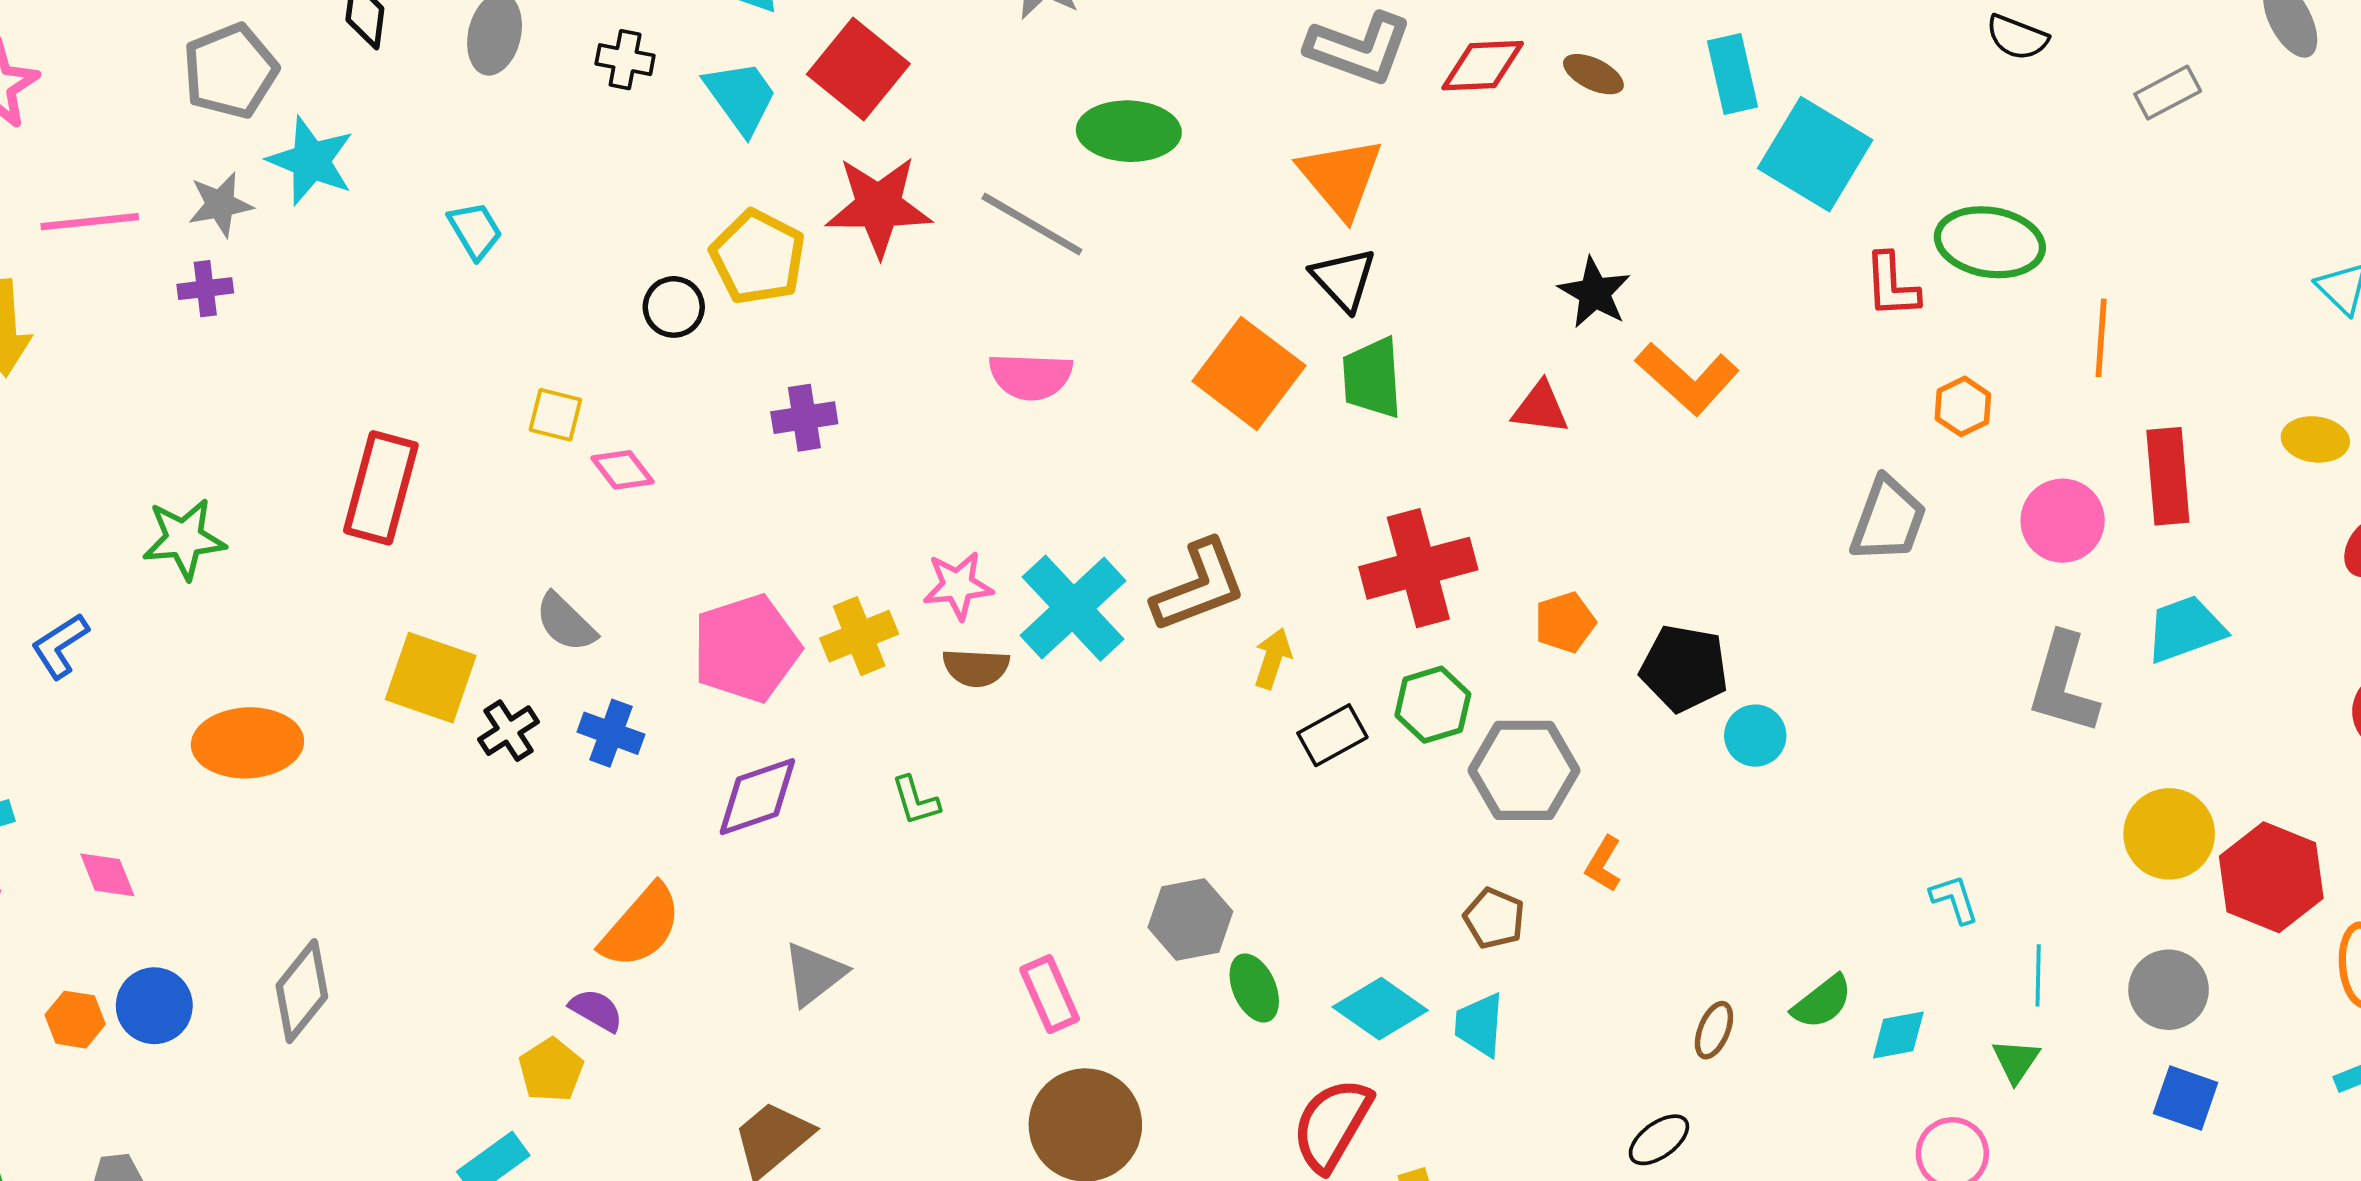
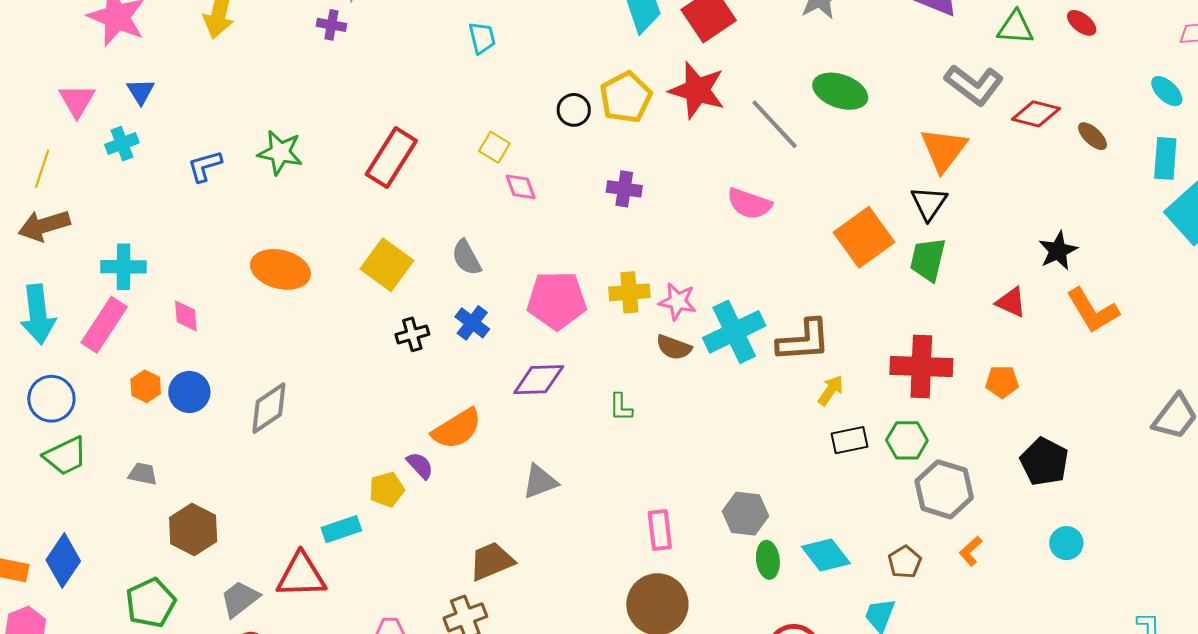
orange pentagon: (1565, 622) -> (1002, 382), moved
yellow cross: (859, 636) -> (629, 292), moved
blue L-shape: (60, 646) -> (205, 166), moved
black cross: (509, 731) -> (412, 334), moved
cyan circle: (1755, 736) -> (1066, 543), moved
cyan diamond: (1380, 1009) -> (826, 555), moved

